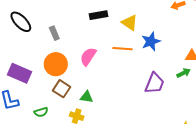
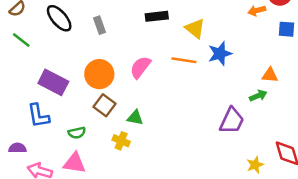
gray rectangle: (54, 33) -> (100, 25), moved
purple trapezoid: (155, 83) -> (232, 121), moved

